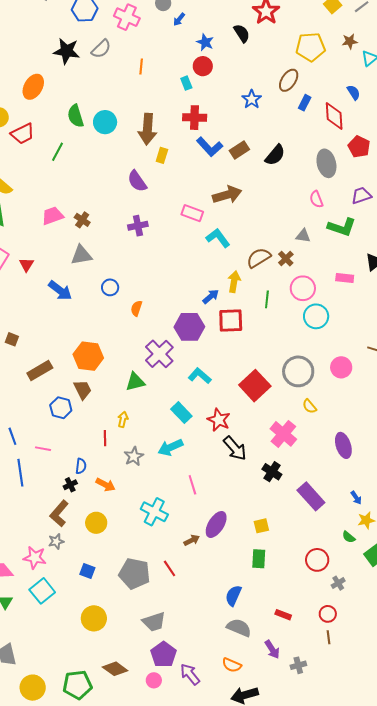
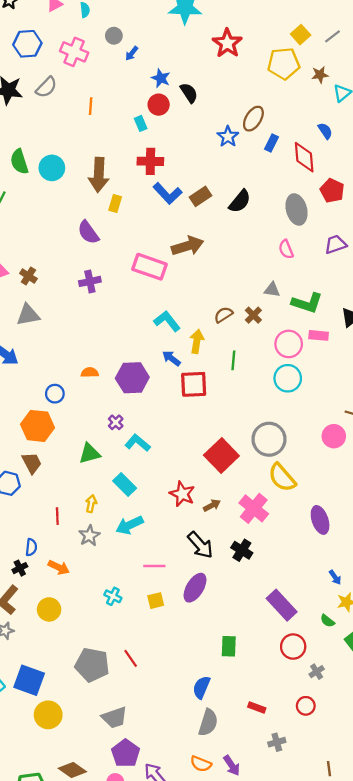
black semicircle: (242, 33) -> (189, 93), moved
yellow pentagon: (310, 47) -> (284, 64), moved
blue star: (252, 99) -> (228, 137), moved
pink rectangle: (192, 213) -> (149, 267), size x1.4
green L-shape: (342, 227) -> (307, 303), moved
cyan L-shape: (218, 238) -> (167, 321), moved
brown semicircle: (259, 258) -> (223, 315), size x0.7
blue circle: (110, 287) -> (55, 394), moved
pink circle: (303, 288) -> (289, 344), moved
blue arrow: (211, 297) -> (171, 358), turned -102
orange semicircle: (136, 308) -> (90, 372), turned 70
purple hexagon: (189, 327) -> (132, 378), moved
purple cross: (159, 354) -> (116, 422), size x0.5
pink circle: (341, 367) -> (334, 436), moved
cyan L-shape: (200, 376) -> (138, 443), moved
yellow semicircle: (309, 406) -> (282, 477), size x1.8
cyan rectangle: (181, 413) -> (125, 485), moved
yellow arrow: (123, 419) -> (91, 504), moved
black arrow: (235, 448) -> (200, 545), moved
pink line: (192, 485) -> (154, 566), turned -72
purple rectangle: (311, 496) -> (282, 605), moved
cyan cross: (154, 512) -> (113, 596), size x0.6
purple ellipse: (216, 524) -> (195, 588), moved
yellow square: (261, 526) -> (156, 601), moved
brown arrow: (192, 540) -> (212, 505), moved
blue square: (87, 571) -> (29, 680), moved, size x1.8
gray semicircle: (239, 628) -> (208, 723), turned 85
brown line: (329, 637) -> (329, 769), moved
purple arrow: (272, 650) -> (232, 765), moved
gray cross: (298, 665) -> (277, 742), moved

